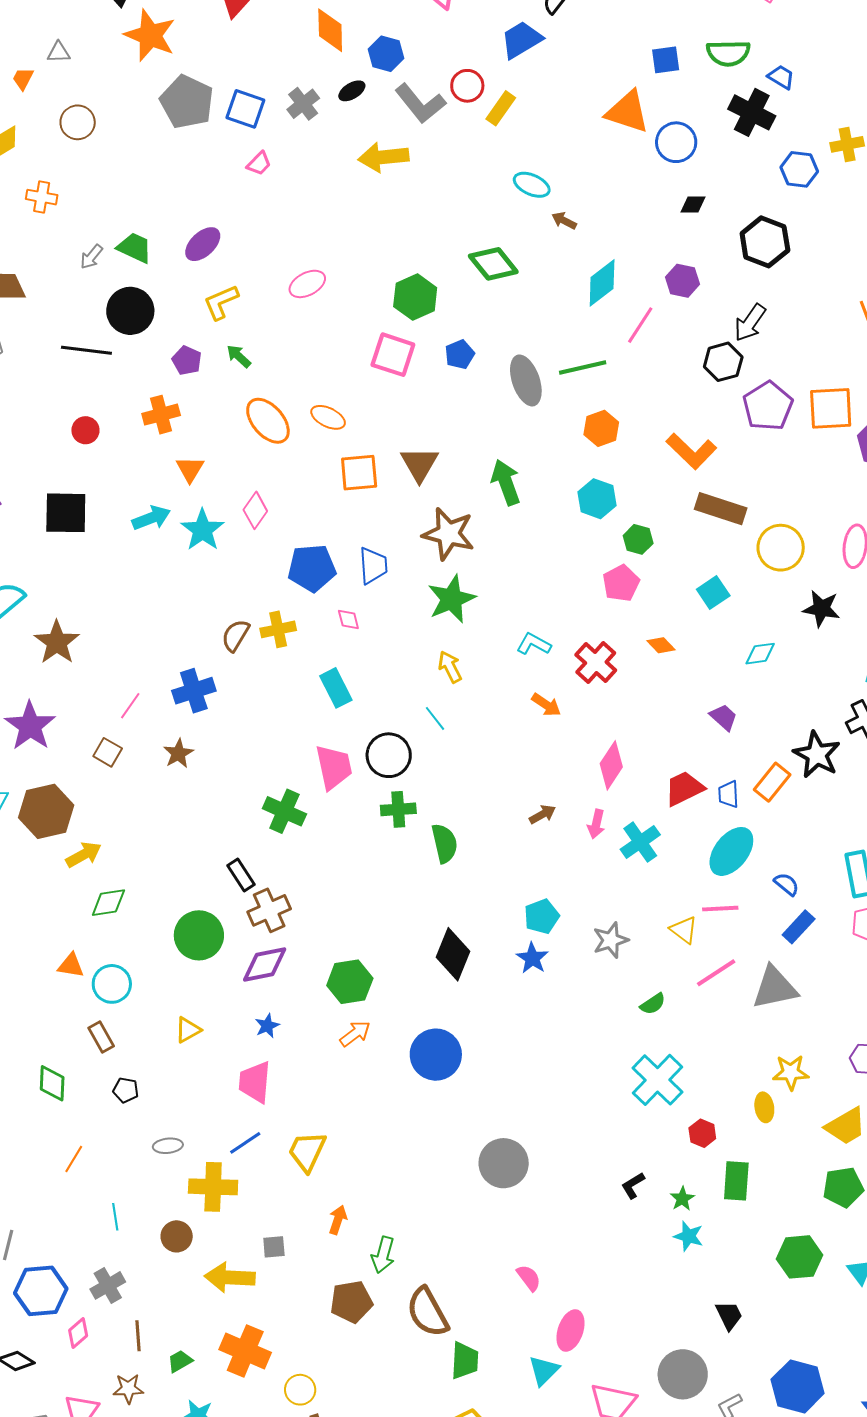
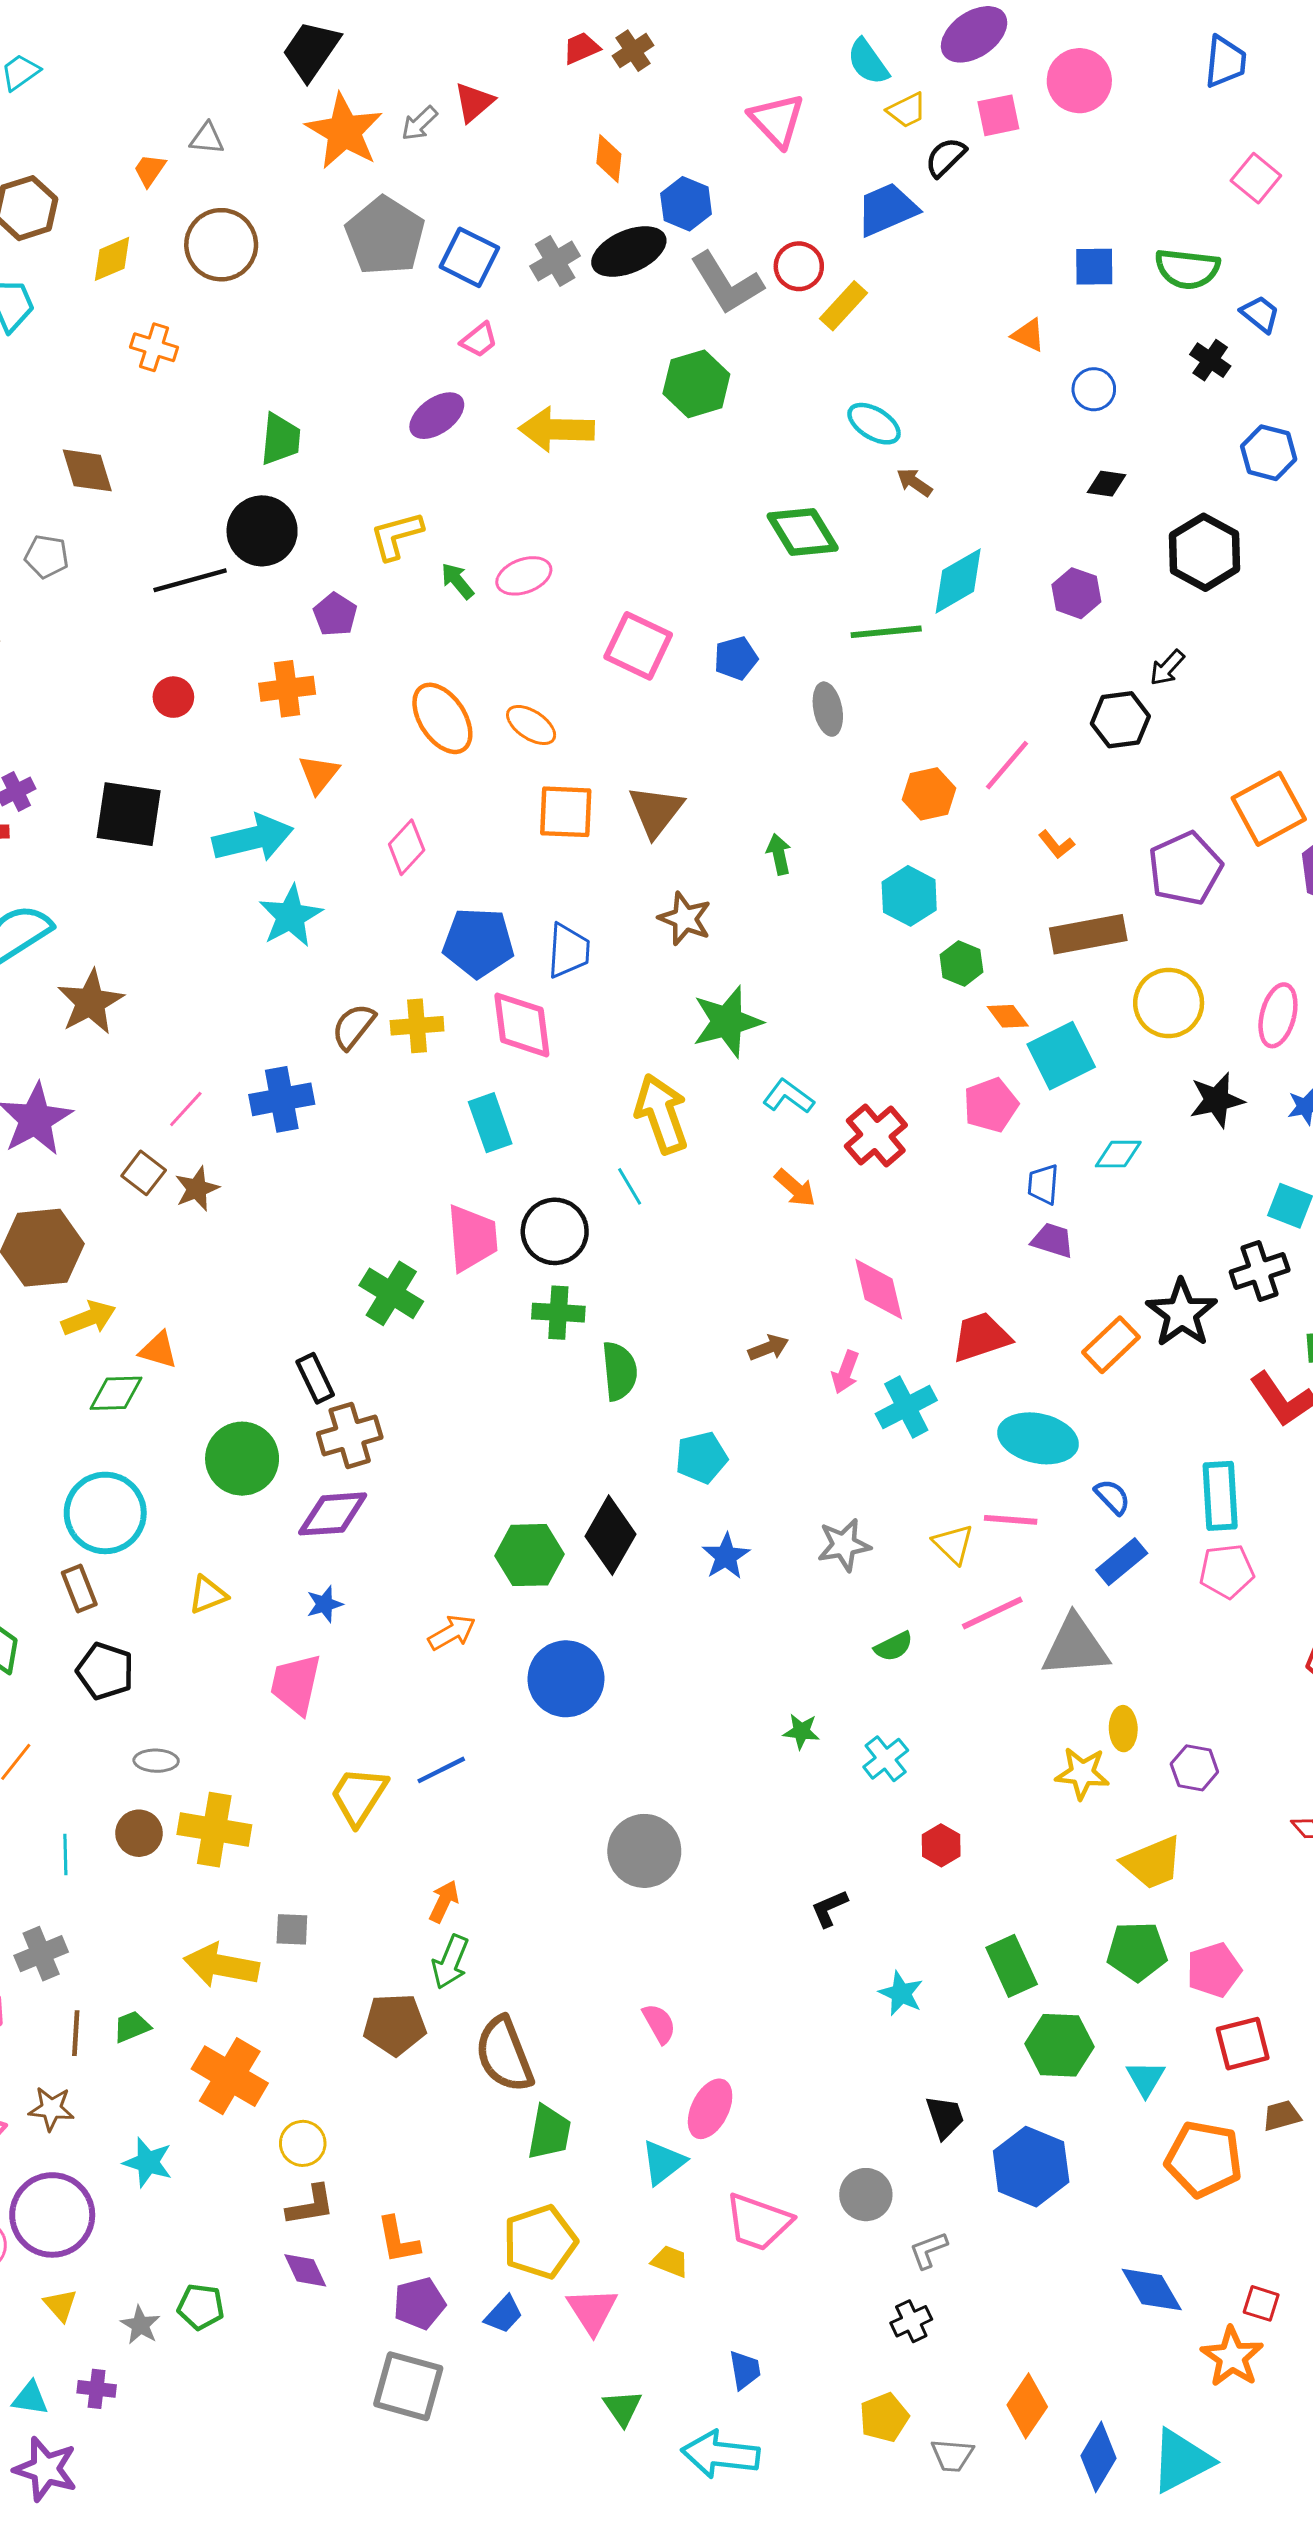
orange diamond: (330, 30) -> (609, 159), size x0.7
black ellipse: (352, 91) -> (629, 252), size x1.8
orange triangle: (627, 112) -> (1028, 335), size x0.5
black cross: (752, 112) -> (1210, 360), size x0.6
brown circle: (78, 122) -> (221, 245), size x1.4
blue circle: (676, 142) -> (1094, 389), size x0.7
yellow arrow: (383, 157) -> (557, 429), moved
purple ellipse: (203, 244) -> (437, 416), moved
green trapezoid: (135, 248) -> (280, 439), turned 63
gray arrow: (91, 257) -> (419, 123), moved
pink ellipse: (307, 284) -> (524, 576), moved
green hexagon: (415, 297) -> (696, 384), moved
black arrow: (750, 323) -> (1167, 668), size x0.7
pink line: (640, 325) -> (1007, 765), moved
black line: (86, 350) -> (190, 580), turned -30
green arrow: (239, 356) -> (457, 581), moved
green line: (583, 367) -> (886, 632), moved
gray ellipse: (526, 380) -> (828, 709), size x0.7
purple pentagon: (768, 406) -> (1185, 868), moved
orange square: (831, 408) -> (1269, 809), turned -33
orange L-shape: (691, 451) -> (1056, 844), size x0.5
green arrow: (506, 482) -> (779, 854), size x0.6
brown rectangle: (721, 509) -> (1088, 934), turned -36
cyan arrow: (151, 518) -> (253, 838), size x1.4
cyan star: (203, 530) -> (291, 916), moved
brown star: (448, 534) -> (685, 919), size x0.7
pink pentagon: (621, 583) -> (991, 1105), moved
cyan square: (713, 592) -> (1061, 1056), size x1.4
green star: (452, 599) -> (727, 1022), moved
black star: (821, 609) -> (1217, 1100), turned -30
pink diamond: (348, 619) -> (522, 1025), size x2.0
orange diamond: (661, 645) -> (1008, 1016), moved
yellow arrow: (450, 667) -> (661, 1114), size x1.6
purple trapezoid: (724, 717) -> (1053, 1240), turned -32
brown star: (178, 753) -> (197, 1189), moved
pink diamond: (611, 765) -> (879, 1289), turned -54
blue trapezoid: (728, 794) -> (1043, 1184), moved
cyan ellipse: (731, 851) -> (1038, 1438), turned 57
cyan pentagon: (542, 916) -> (701, 1458), moved
orange triangle: (71, 965) -> (158, 1350), moved
green hexagon: (350, 982) -> (529, 1555), moved
cyan circle: (112, 984) -> (105, 1513), size x1.4
cyan cross: (657, 1080) -> (886, 1759), size x0.6
black pentagon: (126, 1090) -> (105, 1671), size x1.5
yellow ellipse: (764, 1107) -> (1123, 1729), moved
blue line: (245, 1143) -> (441, 1770), moved
green rectangle: (736, 1181) -> (1012, 1966), moved, turned -36
green star: (682, 1199) -> (801, 1731), moved, turned 30
orange arrow: (338, 1220) -> (444, 1901), moved
brown circle: (177, 1236) -> (139, 1833), moved
green trapezoid: (180, 1361) -> (132, 2027), moved
gray circle: (683, 1374) -> (866, 2195), size x0.7
blue hexagon: (798, 1386) -> (1031, 2167), moved

